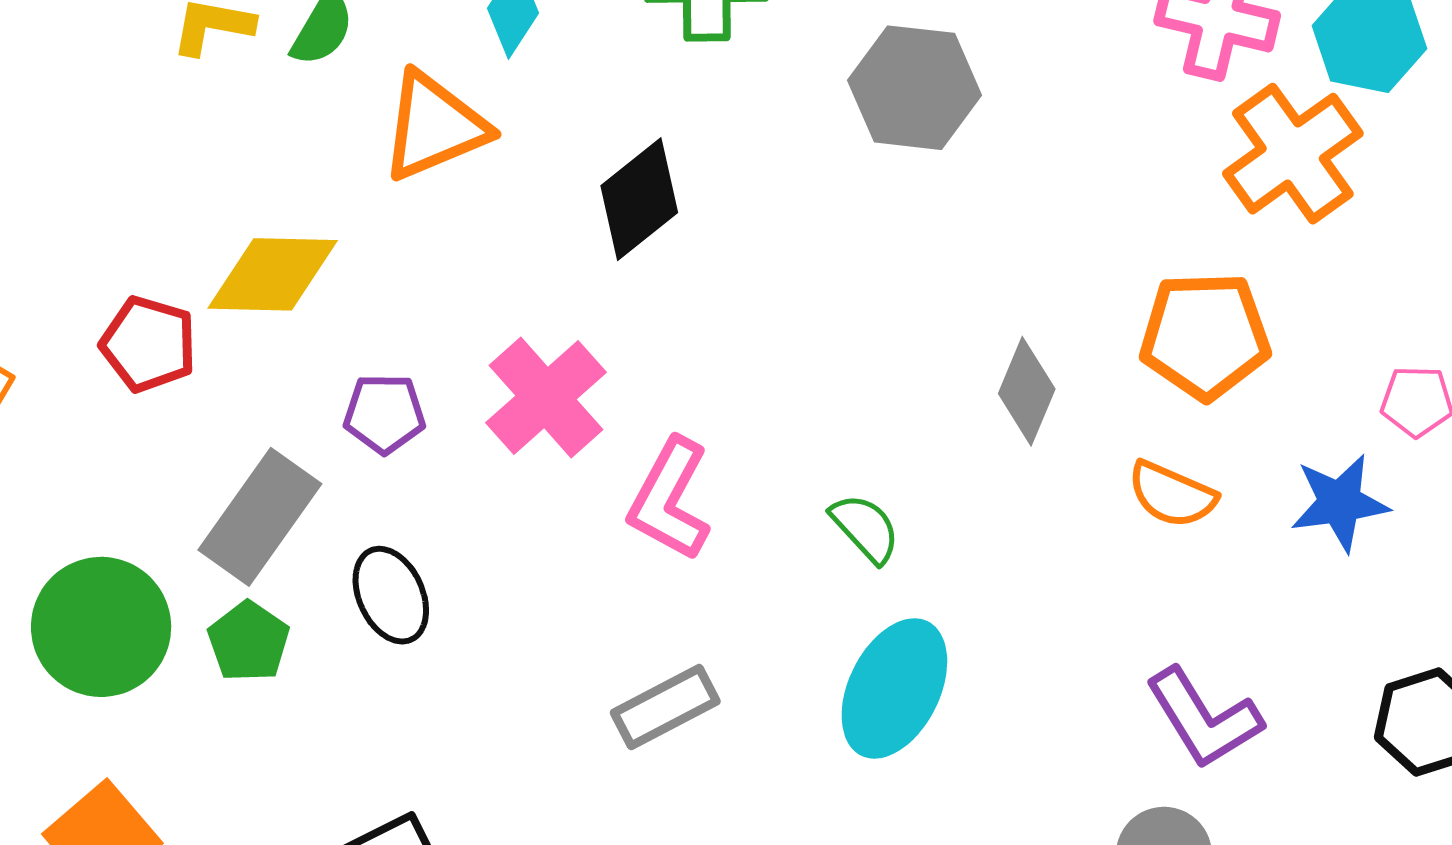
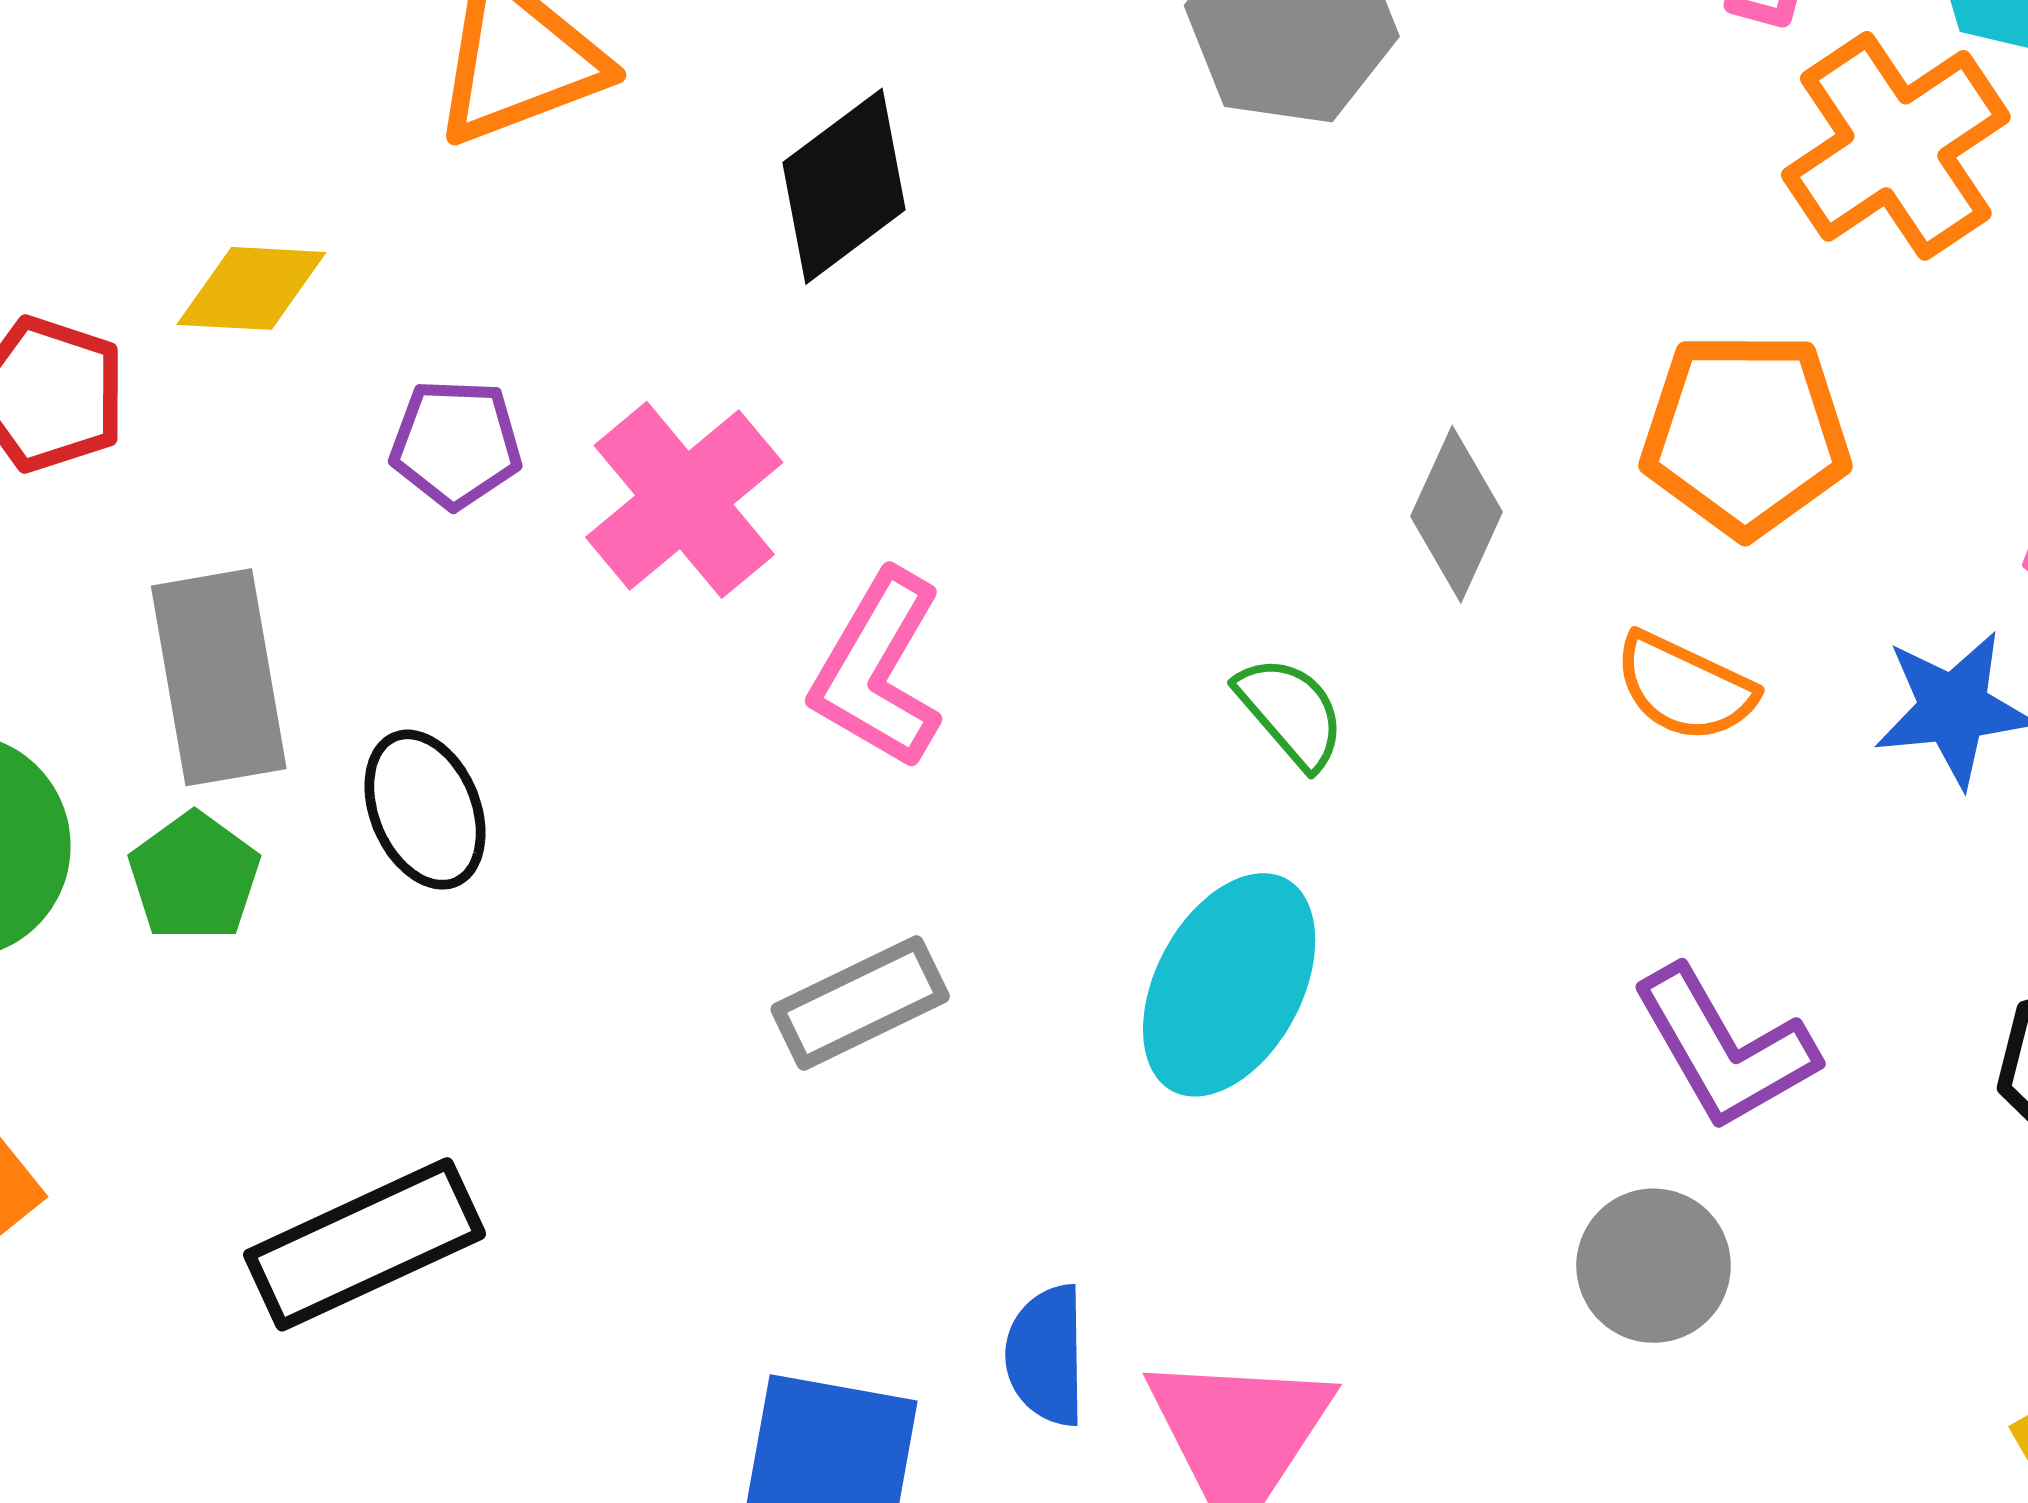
yellow diamond: (273, 274) -> (251, 288), size x0.7
purple pentagon: (384, 414) -> (456, 444), moved
gray rectangle: (260, 517) -> (219, 677), turned -47
green semicircle: (865, 528) -> (1291, 712), moved

